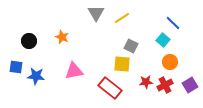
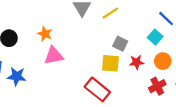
pink triangle: (74, 71) -> (54, 56), moved
red star: (146, 82) -> (137, 62), moved

